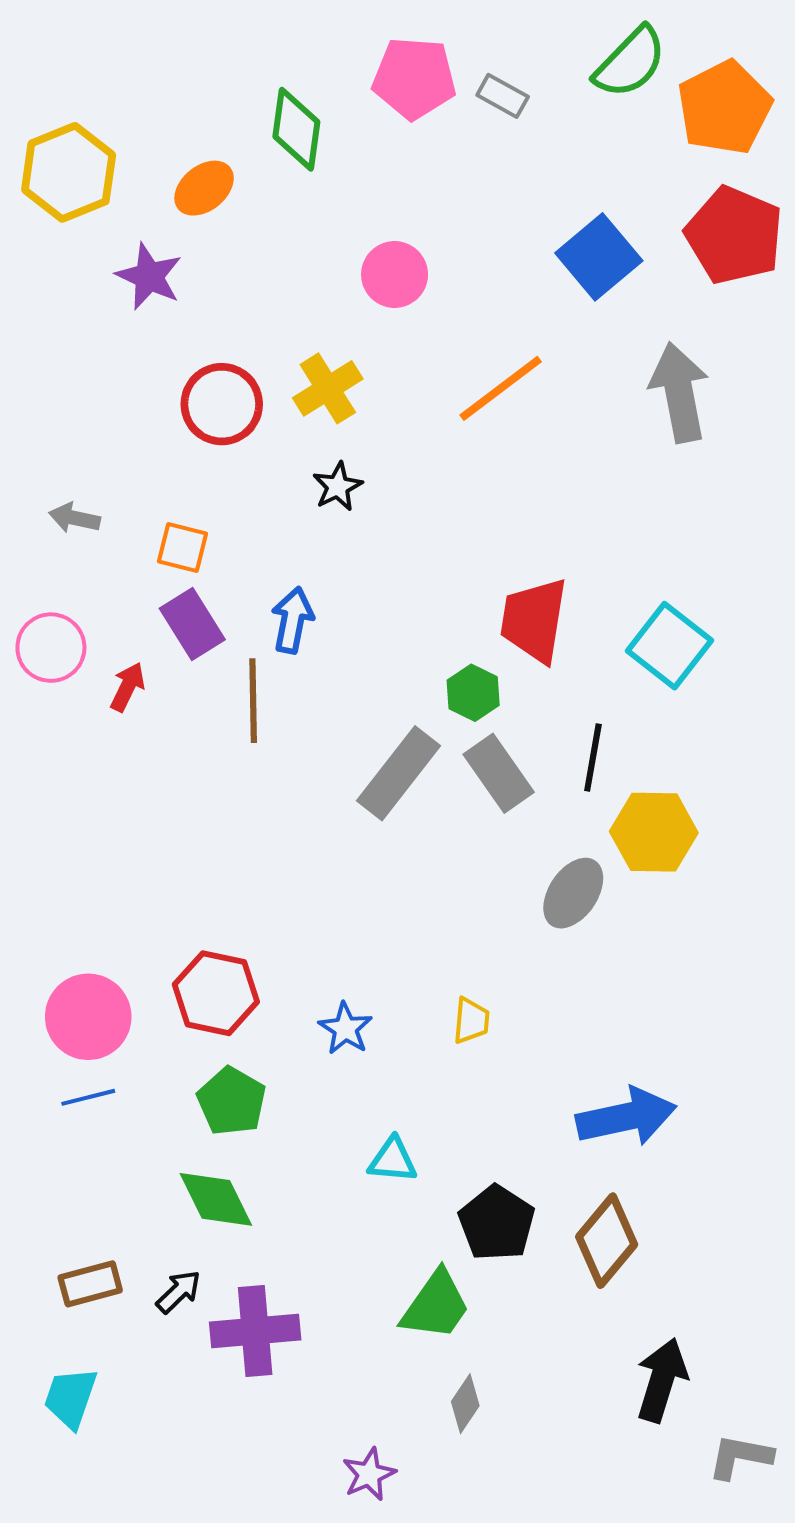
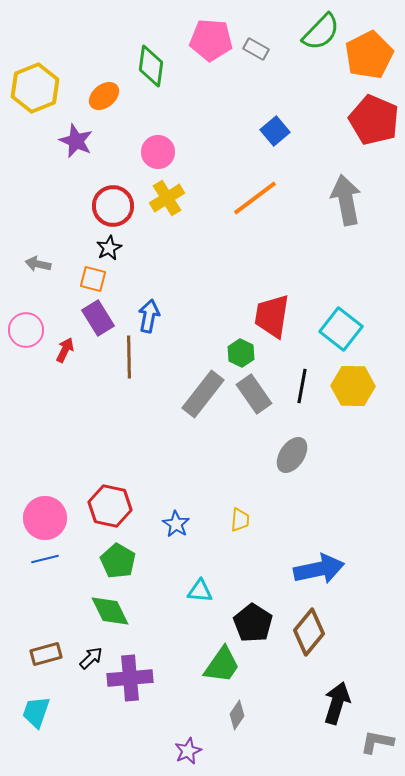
blue square: (599, 257) -> (275, 131), moved, size x0.7
pink circle: (395, 275) -> (158, 152), moved
black star: (338, 487) -> (109, 248), moved
yellow hexagon: (654, 832) -> (353, 386), moved

